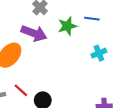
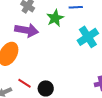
cyan cross: (99, 53) -> (88, 37), size x1.5

